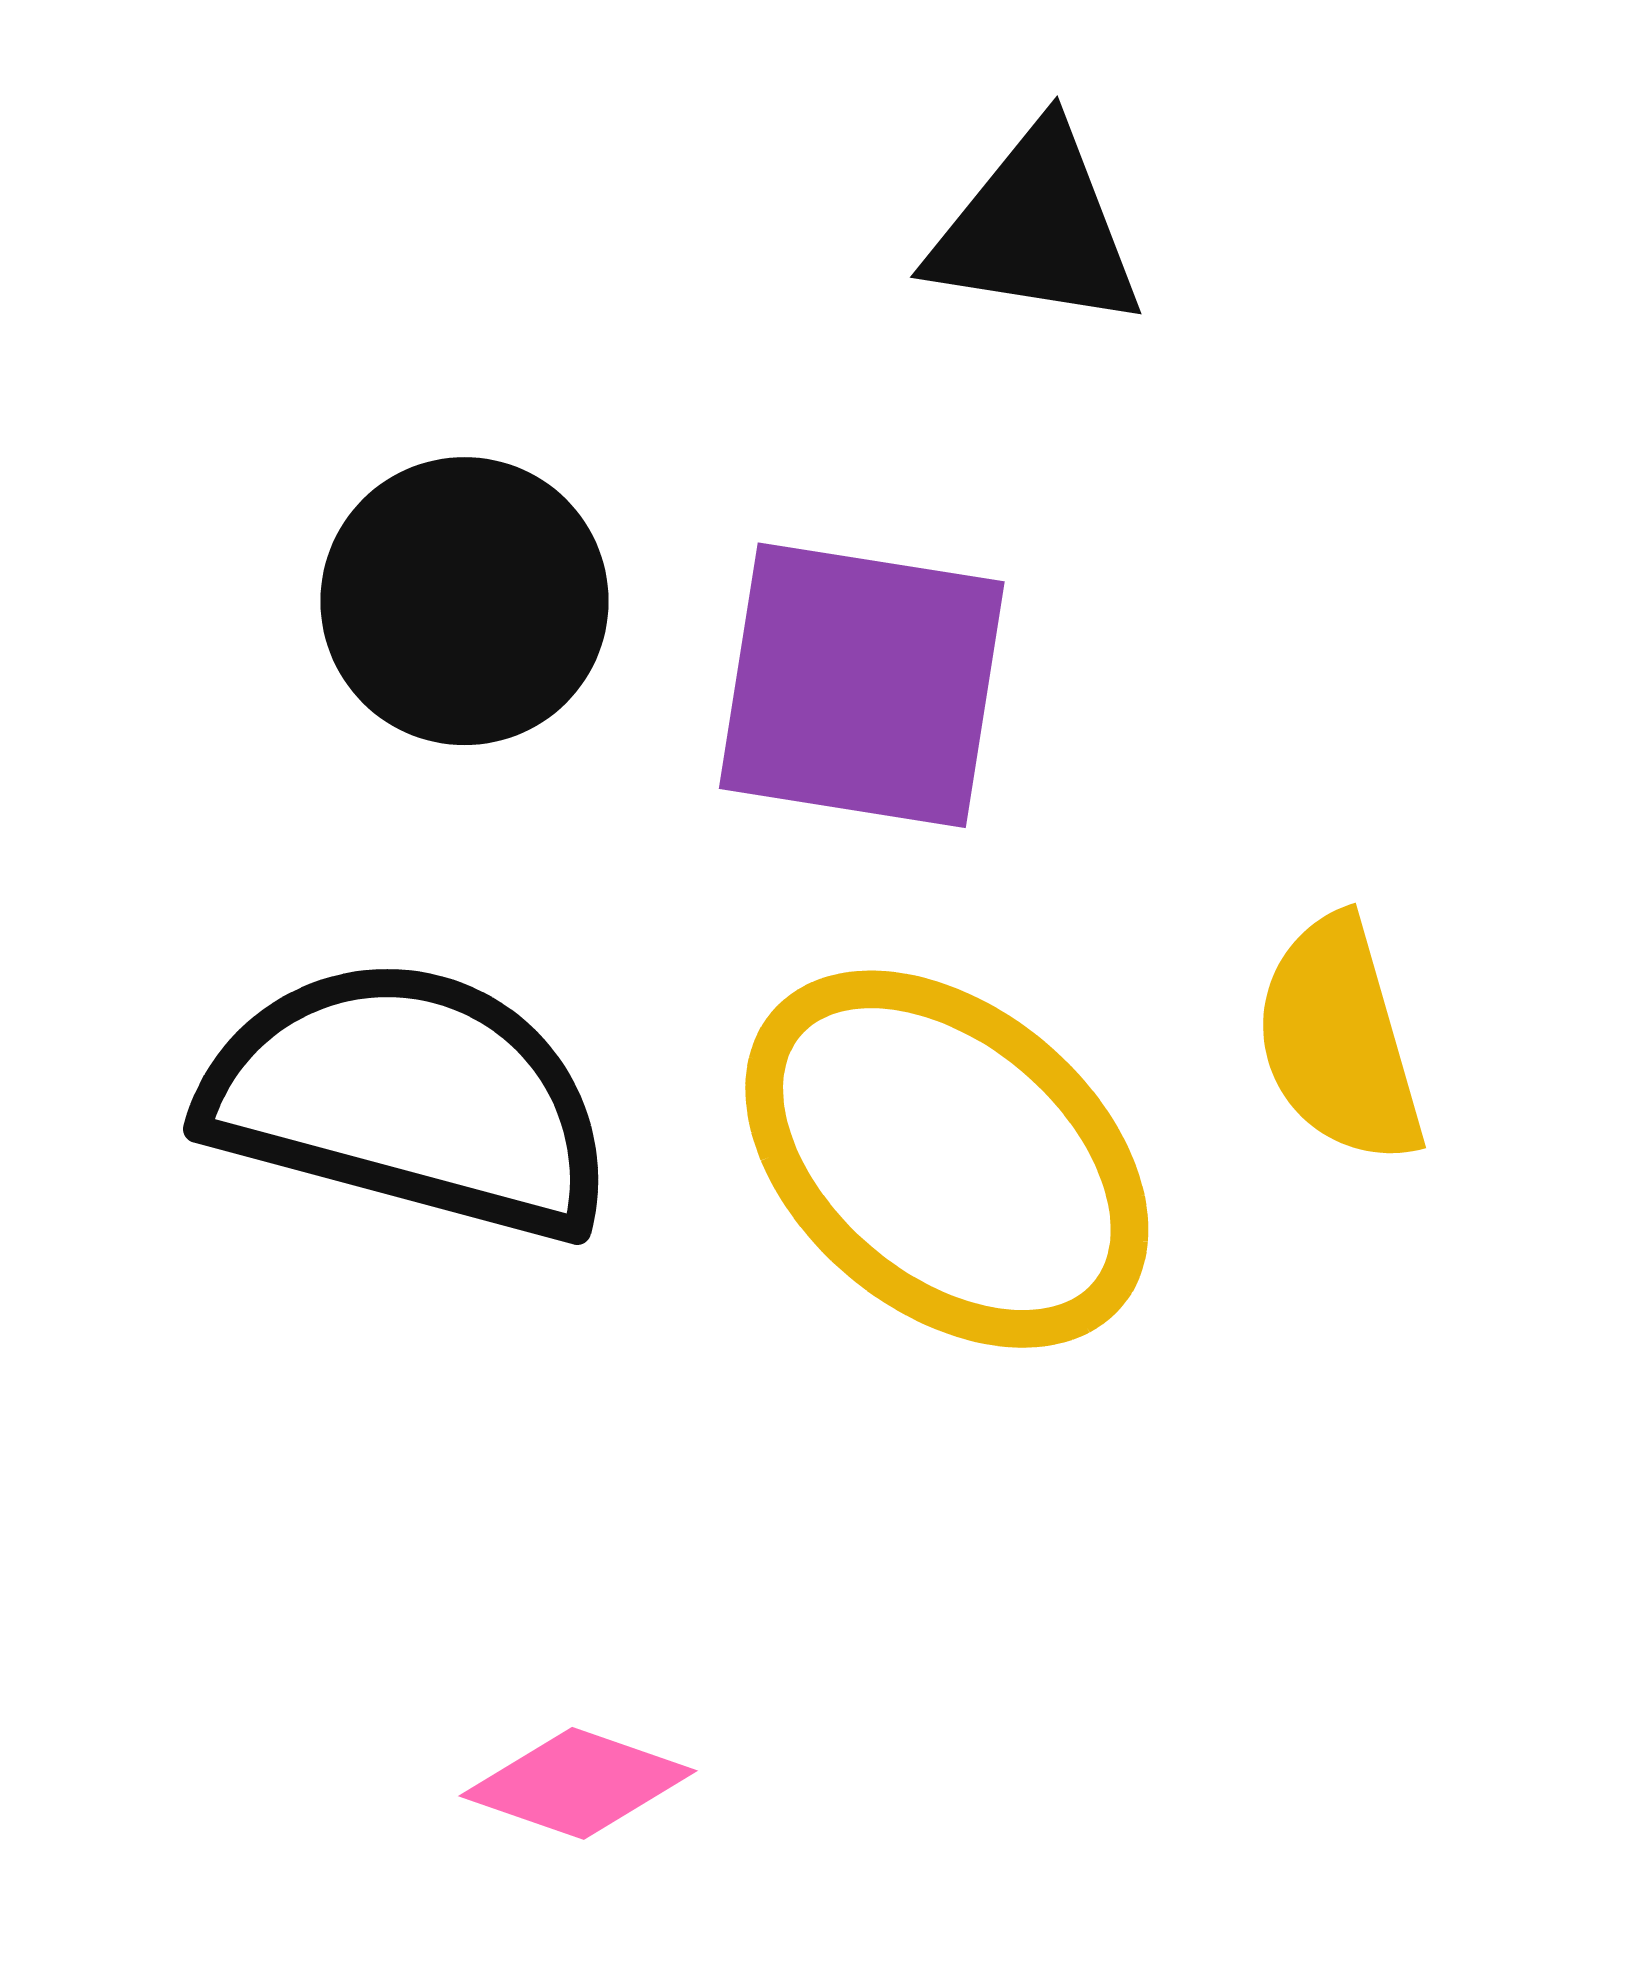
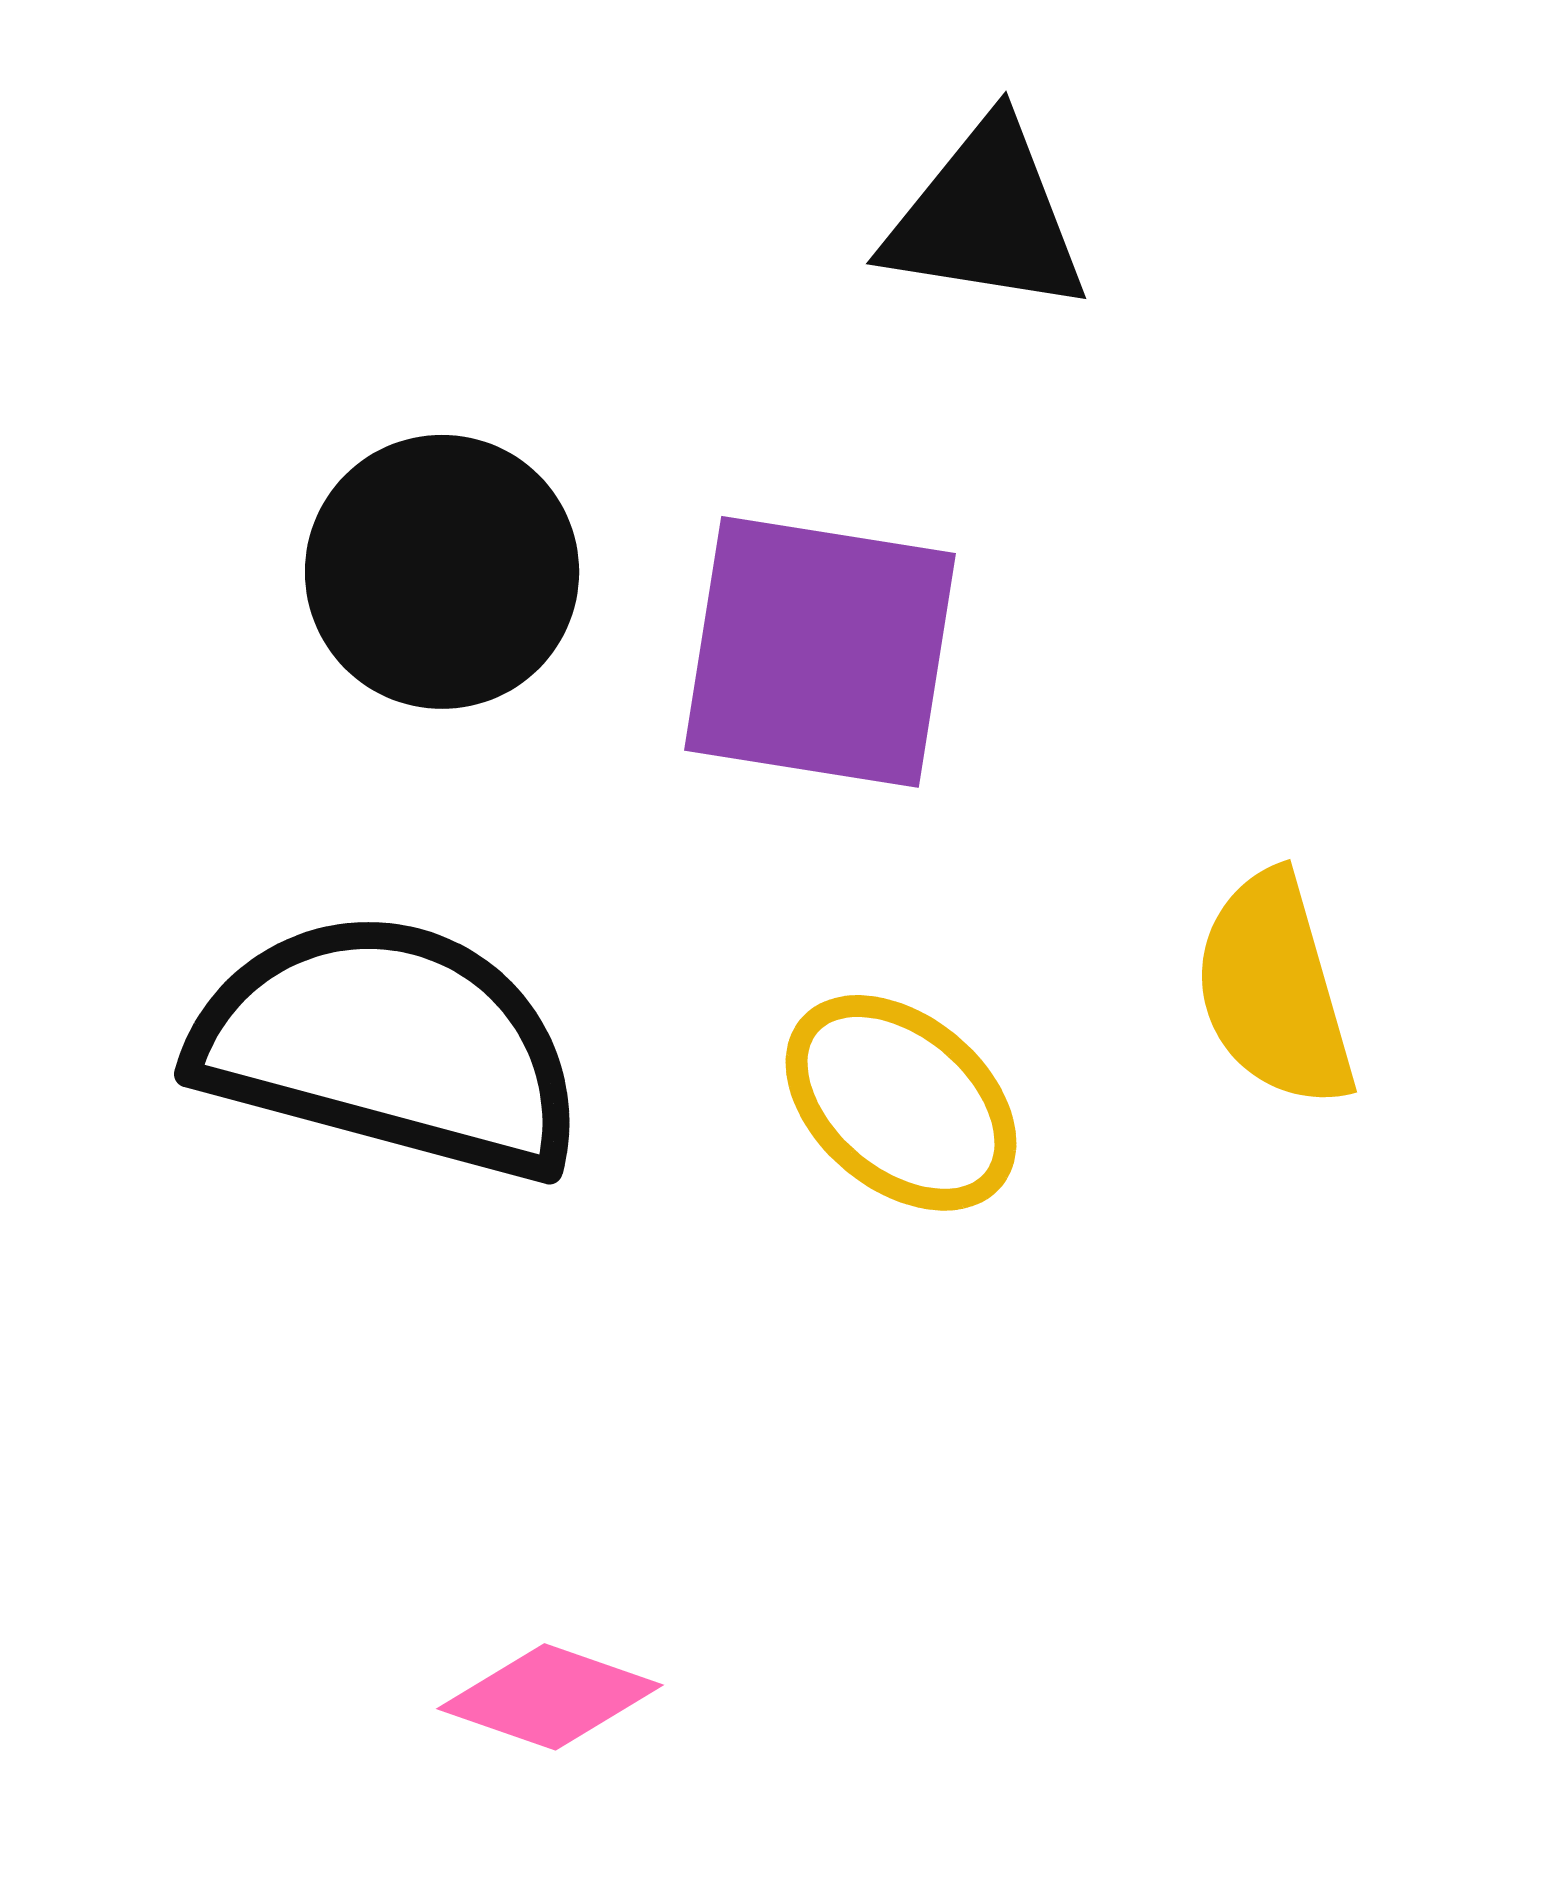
yellow ellipse: (947, 1159) -> (901, 1103), size x0.6

